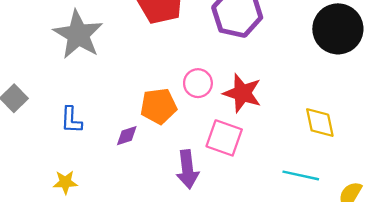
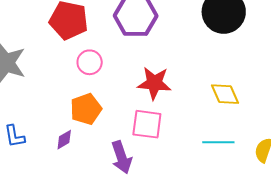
pink circle: (198, 83) -> (90, 62), moved

